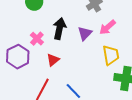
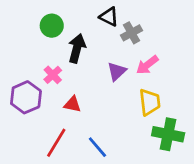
black arrow: (59, 29) -> (77, 48), moved
red triangle: (53, 60) -> (72, 104), turned 48

